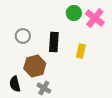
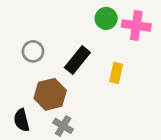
pink cross: (95, 18) -> (136, 26), turned -30
black rectangle: (54, 42) -> (77, 60), turned 36

